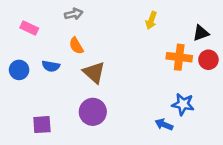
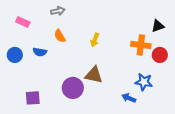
yellow arrow: (151, 20) -> (95, 40), moved
red circle: (208, 60) -> (160, 55), moved
brown triangle: (94, 72) -> (94, 75), moved, turned -30

